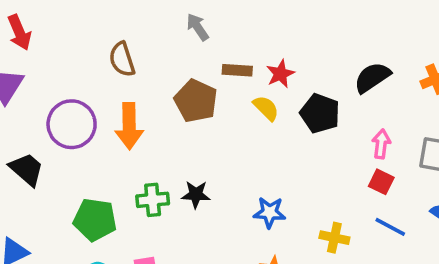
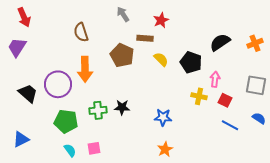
red star: (280, 74) -> (161, 20), moved
purple circle: (72, 124) -> (58, 84), moved
pink arrow: (381, 144) -> (215, 79), moved
yellow cross: (334, 238) -> (199, 96), moved

